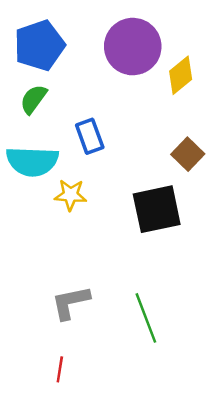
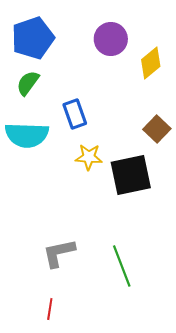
purple circle: (133, 47) -> (111, 39), size x0.7
yellow star: (71, 195) -> (89, 157), moved

